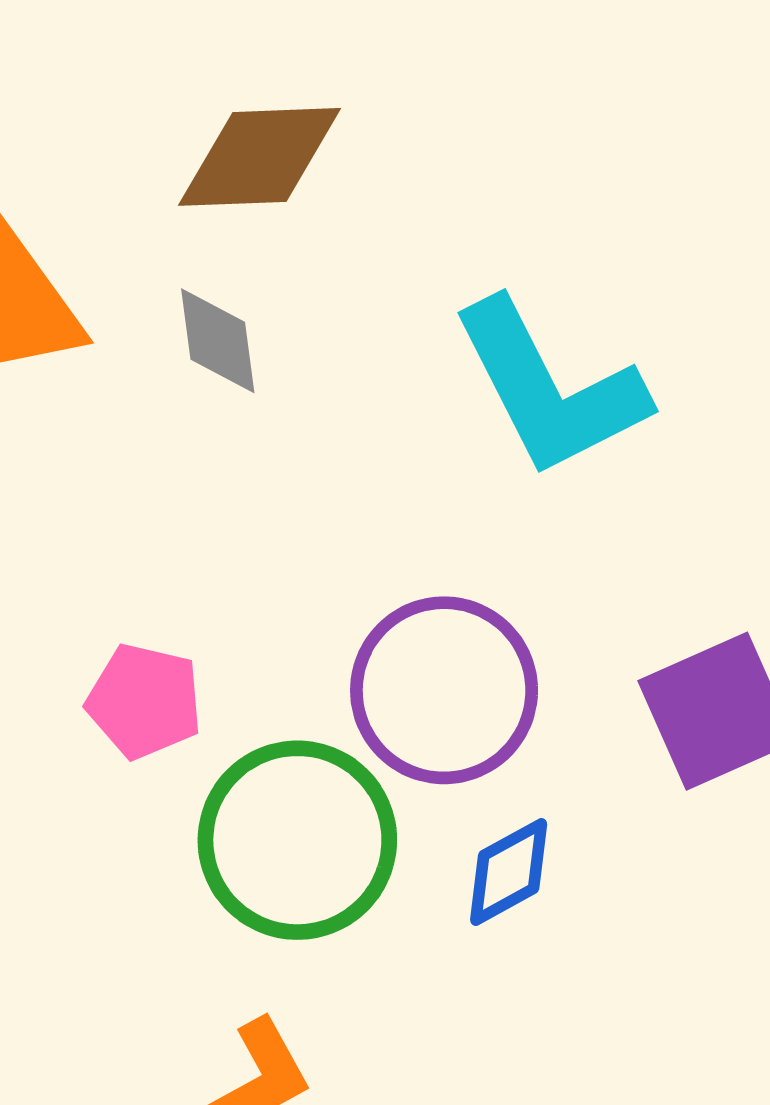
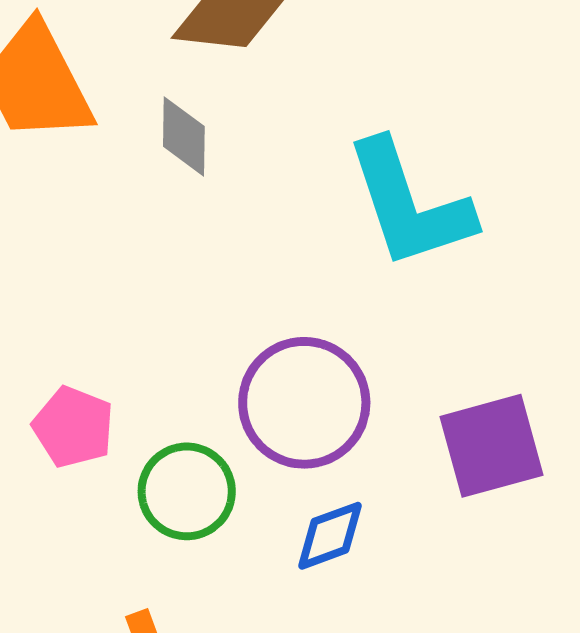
pink pentagon: (144, 701) -> (73, 427), moved
green circle: (297, 840) -> (187, 491), size x0.7

